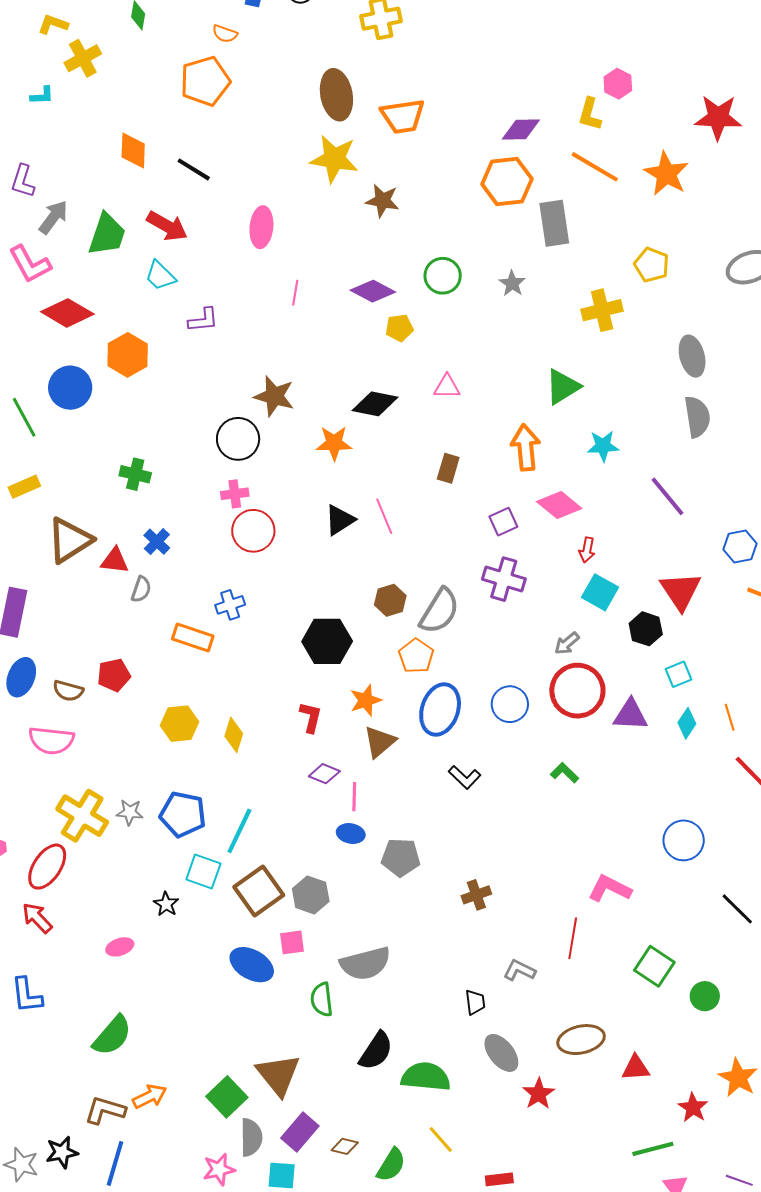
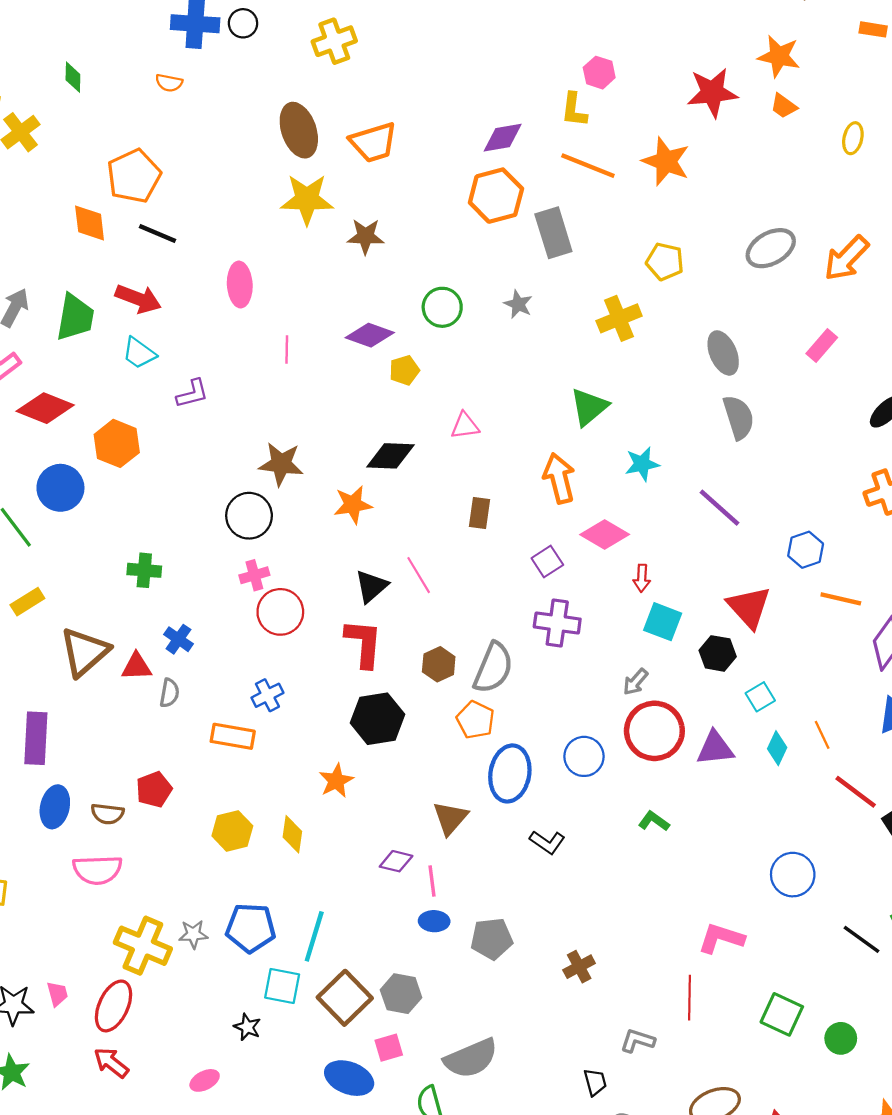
orange pentagon: (205, 81) -> (134, 176), moved
orange star: (366, 700) -> (336, 781), moved
red L-shape: (311, 717) -> (364, 643), moved, size x1.5

